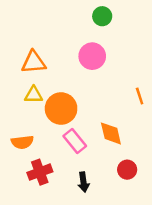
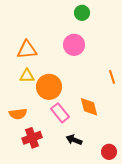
red circle: (127, 170) -> (109, 152), moved
black arrow: (83, 182) -> (74, 140), moved, turned 119

